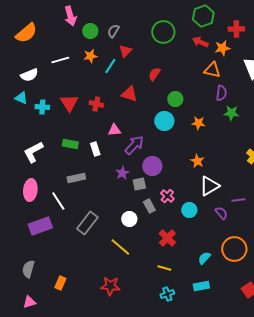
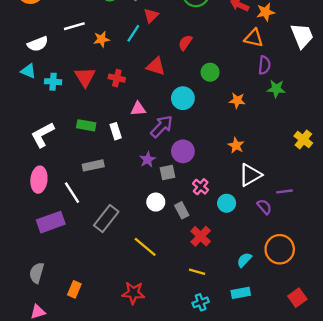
orange star: (90, 56) -> (101, 39), moved
cyan circle: (164, 121) -> (183, 98), moved
gray rectangle: (149, 206) -> (182, 210), moved
white circle: (129, 219) -> (156, 202), moved

